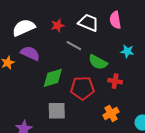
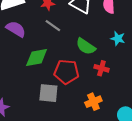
gray line: (74, 46) -> (53, 26), moved
gray square: (57, 111) -> (48, 93), moved

